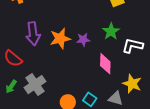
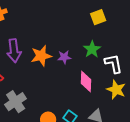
white L-shape: (133, 46) -> (113, 64), turned 65
yellow star: (132, 84) -> (116, 90), moved

